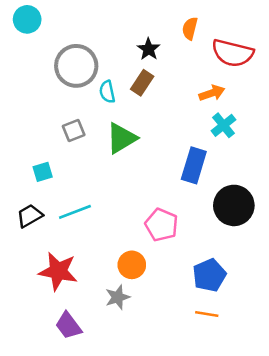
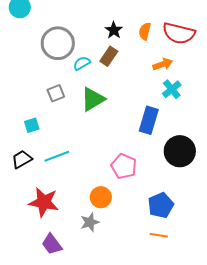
orange semicircle: (190, 28) -> (145, 31), moved
cyan semicircle: (107, 92) -> (82, 63), turned 72

